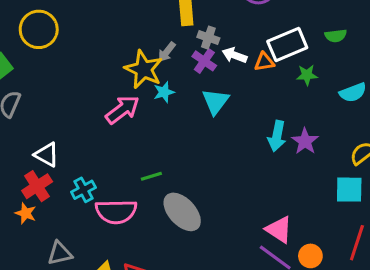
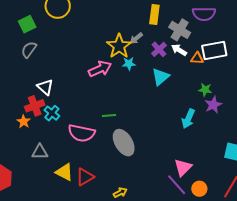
gray cross: (208, 38) -> (180, 30), moved, size x1.5
green star: (307, 75) -> (205, 90), moved
cyan arrow: (277, 136) -> (188, 119), moved
purple star: (305, 141) -> (213, 105), moved
cyan cross: (83, 190) -> (52, 113), moved, turned -35
pink triangle: (279, 230) -> (183, 167), turned 30

